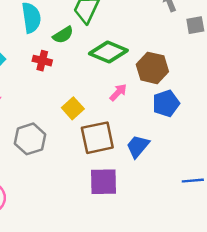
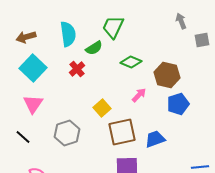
green diamond: (108, 52) -> (131, 62), size x0.7
red cross: (42, 61) -> (77, 69), turned 35
blue trapezoid: (138, 146) -> (155, 139), turned 30

